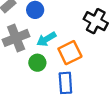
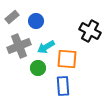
orange square: (70, 53) -> (67, 59), turned 30

